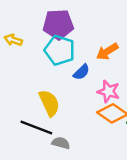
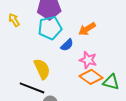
yellow arrow: (13, 40) -> (14, 20), turned 40
cyan pentagon: (60, 50) -> (50, 28), turned -30

